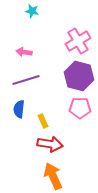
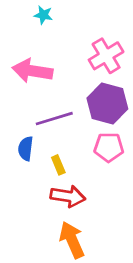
pink arrow: (24, 52) -> (32, 71), size x1.8
purple line: (26, 80) -> (54, 119), moved

